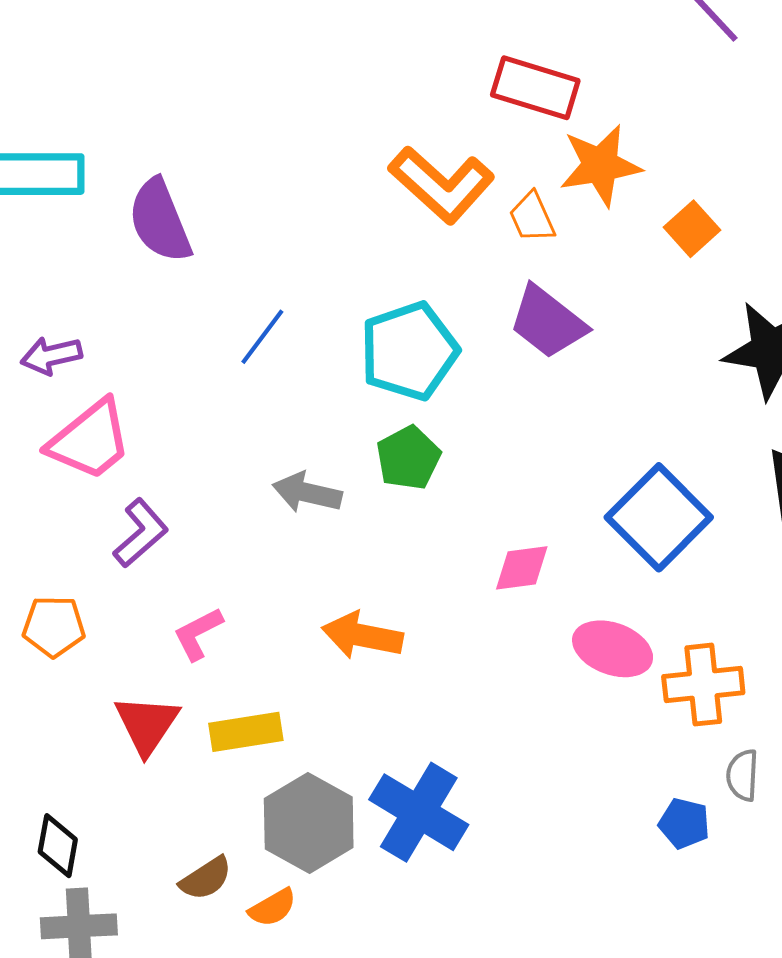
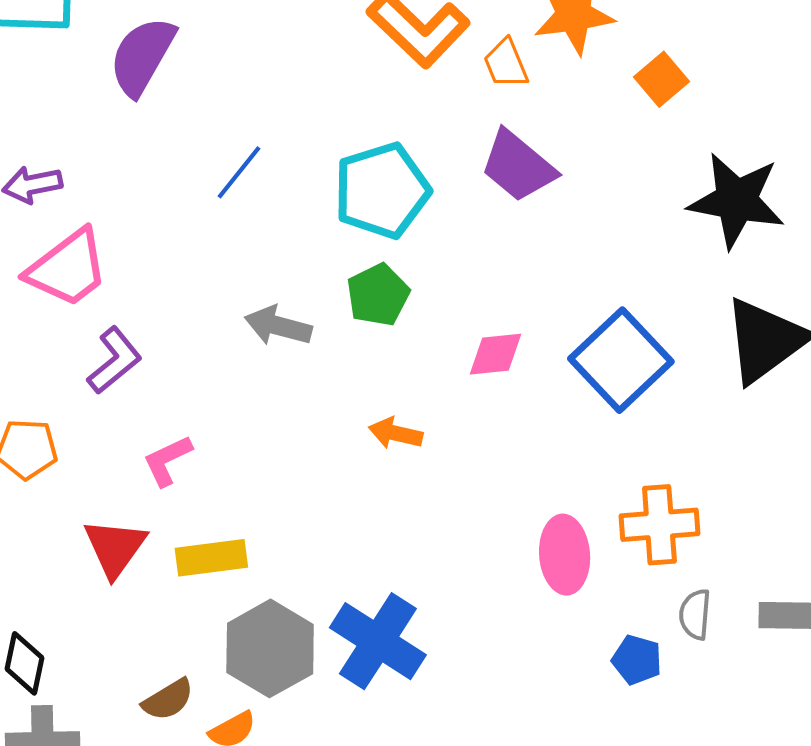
purple semicircle: (160, 221) -> (142, 56), turned 50
pink diamond: (522, 568) -> (495, 354), moved
orange arrow: (362, 636) -> (396, 433), moved, size x0.7
pink ellipse: (613, 649) -> (565, 555), moved, turned 64

